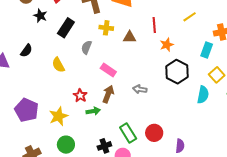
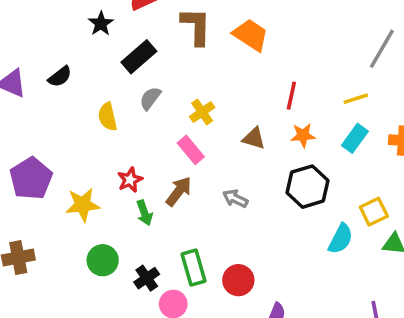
yellow cross: (106, 28) -> (202, 112), moved, turned 32
brown triangle: (130, 37) -> (254, 138), moved
gray semicircle: (86, 47) -> (150, 98), moved
cyan rectangle: (207, 50) -> (355, 138), moved
green arrow: (93, 111) -> (145, 213), turned 64
green circle: (66, 145) -> (103, 260), moved
black cross: (104, 146) -> (147, 278), turned -32

